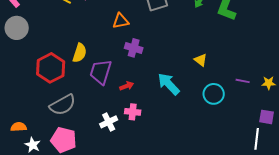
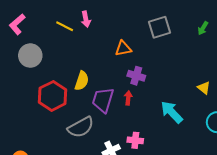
gray circle: (17, 28) -> (30, 56), moved
red arrow: (127, 86) -> (128, 98), moved, turned -64
gray semicircle: (63, 105) -> (81, 127), moved

